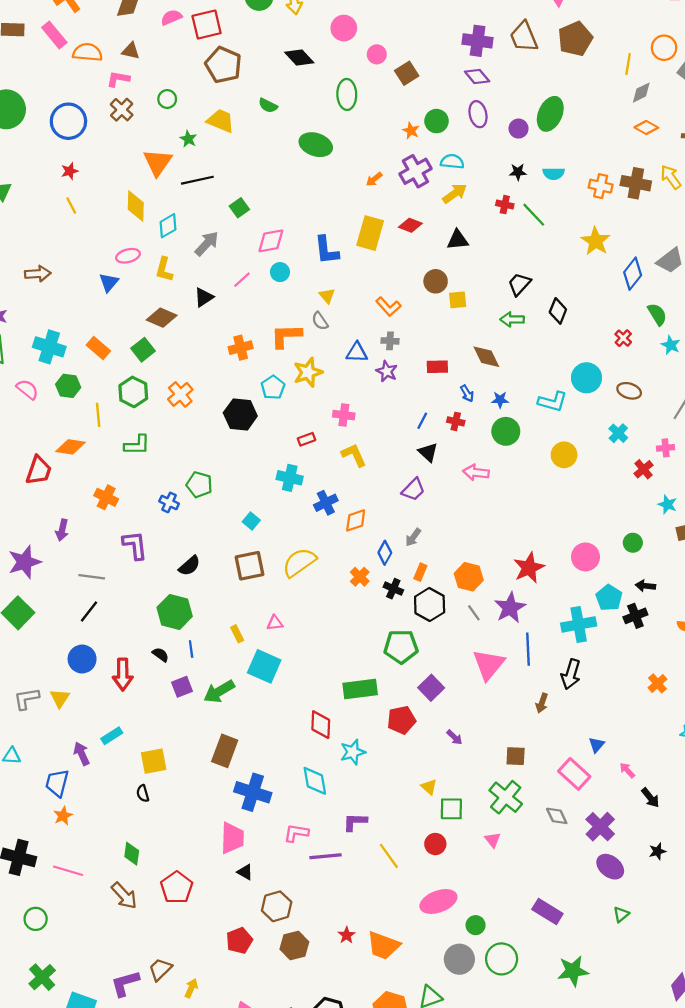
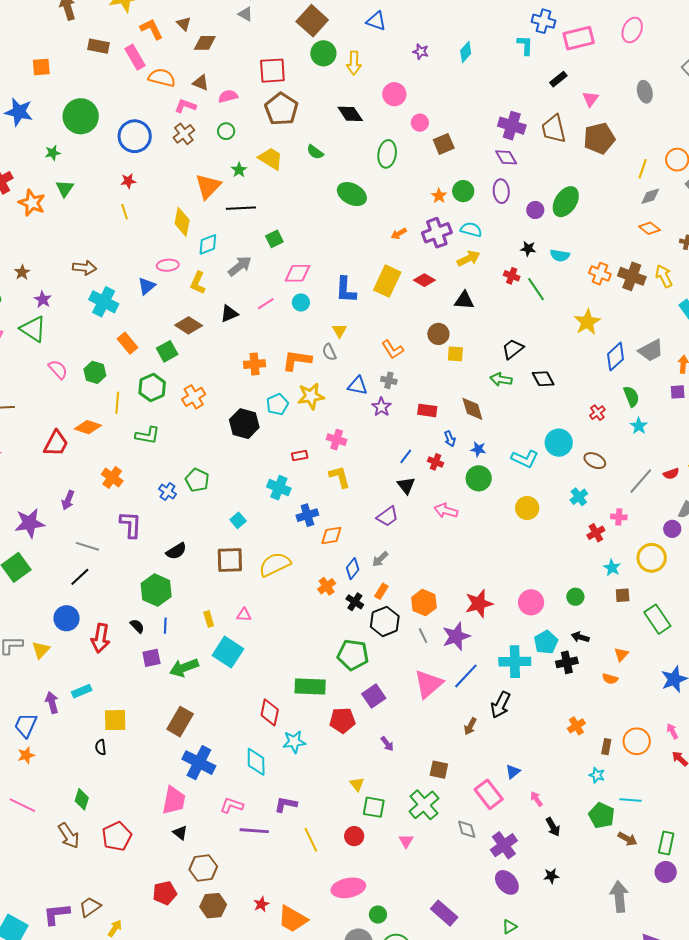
pink semicircle: (171, 17) -> (228, 96), moved
black diamond: (558, 311) -> (543, 379), turned -60
cyan cross: (49, 347) -> (104, 302), moved
blue line: (528, 649) -> (466, 676), turned 36

